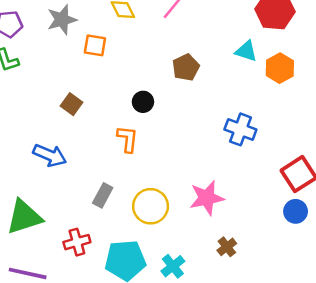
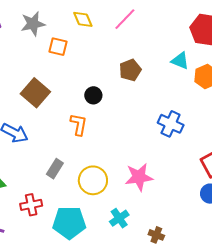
brown square: (71, 104) -> (35, 93), size x1.6
brown cross: (227, 247) -> (156, 235), moved, turned -35
cyan cross: (173, 266) -> (119, 218), moved

